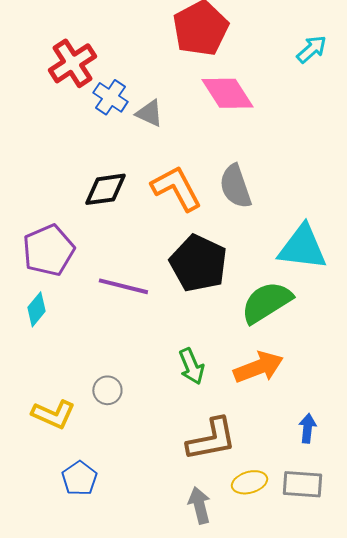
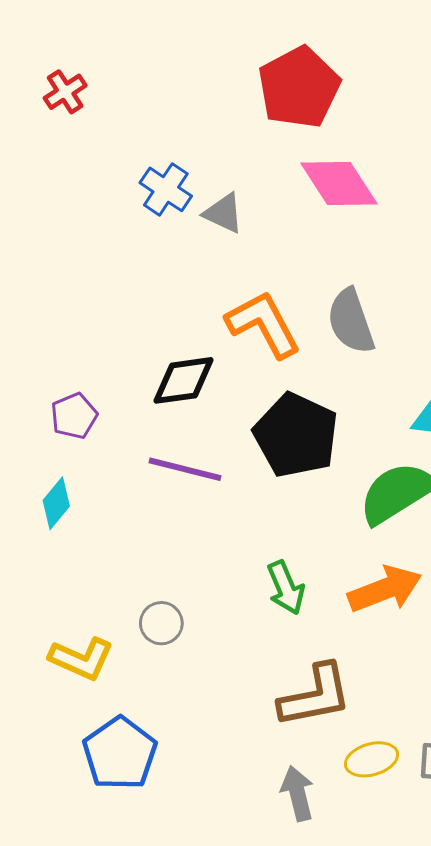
red cross: (72, 63) -> (65, 92), moved, size x0.6
black diamond: (105, 189) -> (184, 380), moved
purple pentagon: (48, 250) -> (74, 416), size x0.6
blue pentagon: (79, 478) -> (120, 753), size x1.4

